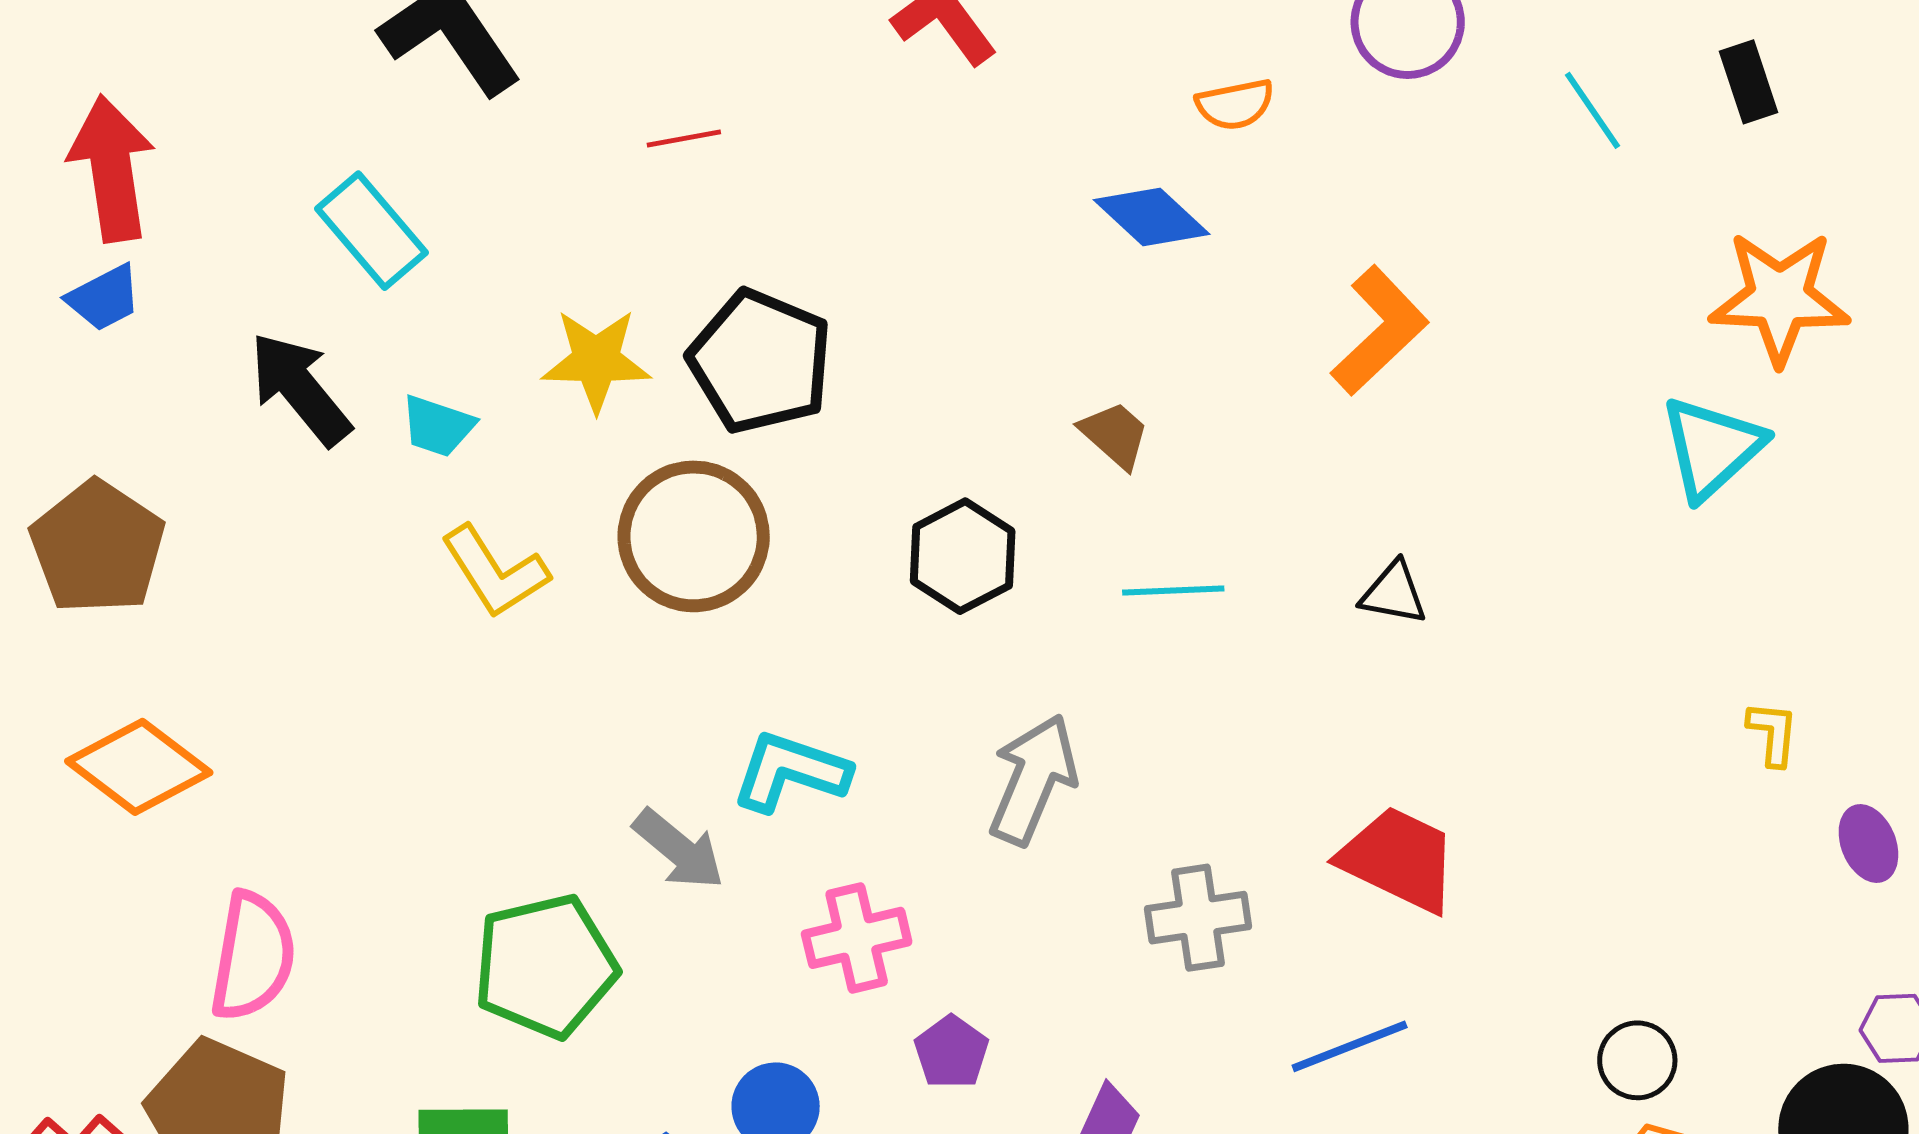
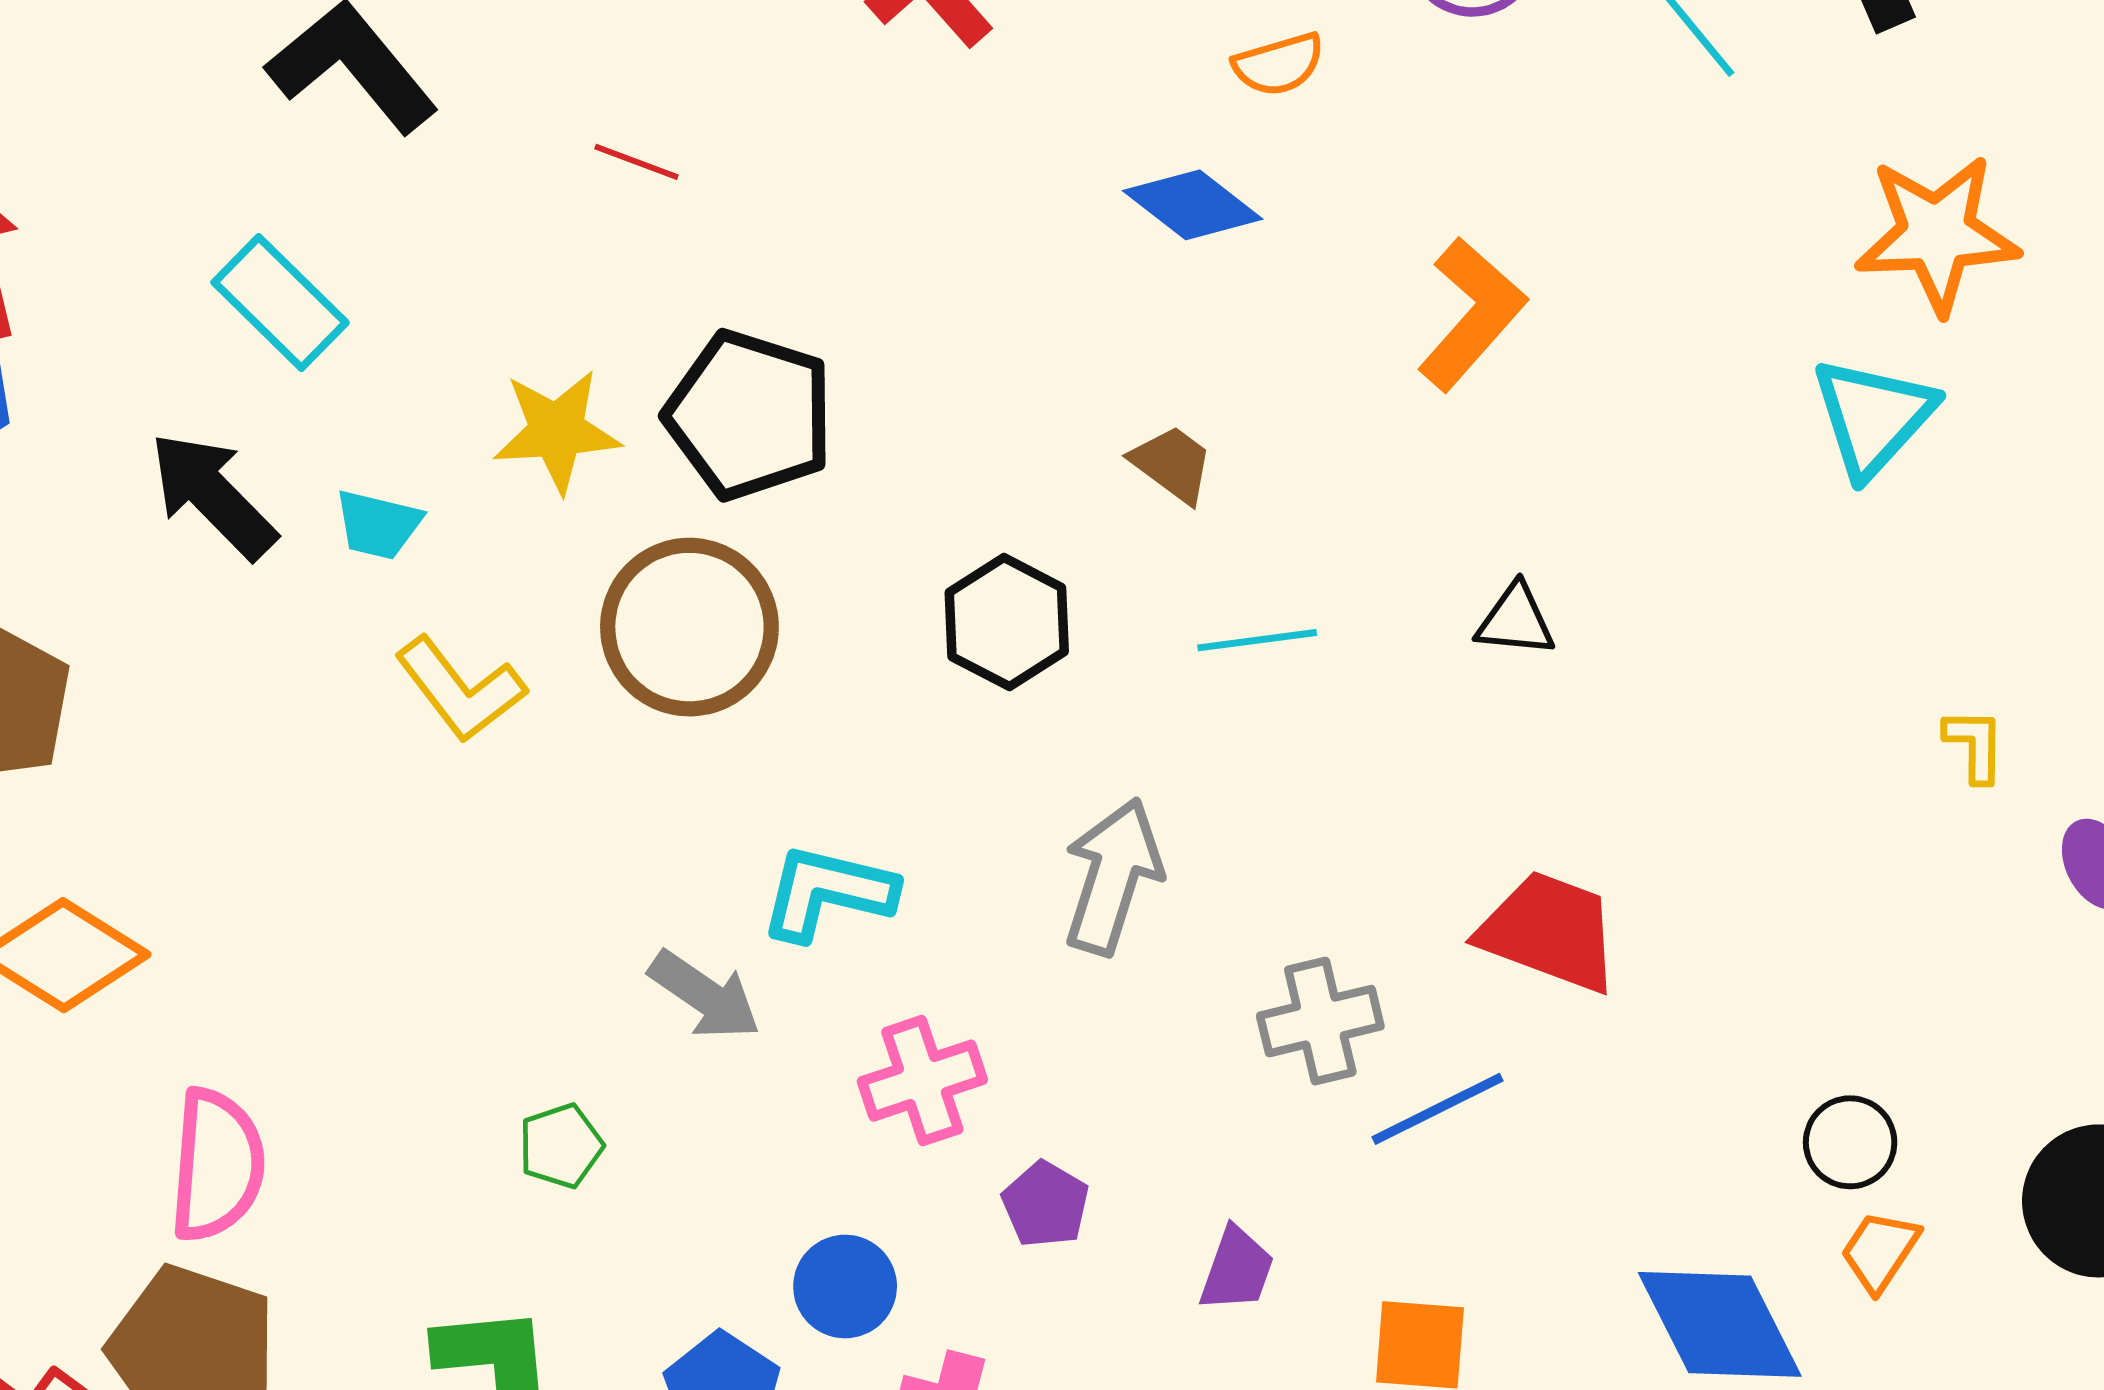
red line: (684, 138) -> (636, 162), turned 36
green pentagon: (545, 966) -> (561, 1146), size x0.5
blue line: (1350, 1046) -> (1437, 1109), moved

